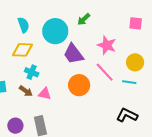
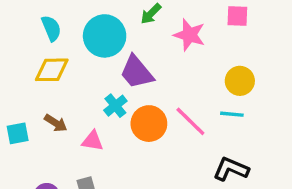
pink star: (107, 45) -> (189, 35), moved
cyan cross: (32, 72) -> (115, 106), moved, turned 32
pink line: (105, 72) -> (190, 121), moved
brown arrow: (26, 91) -> (56, 123), moved

